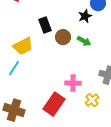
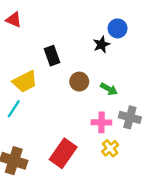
brown circle: (63, 37) -> (79, 82), moved
green arrow: (84, 41) -> (109, 89), moved
pink cross: (73, 83) -> (101, 122), moved

